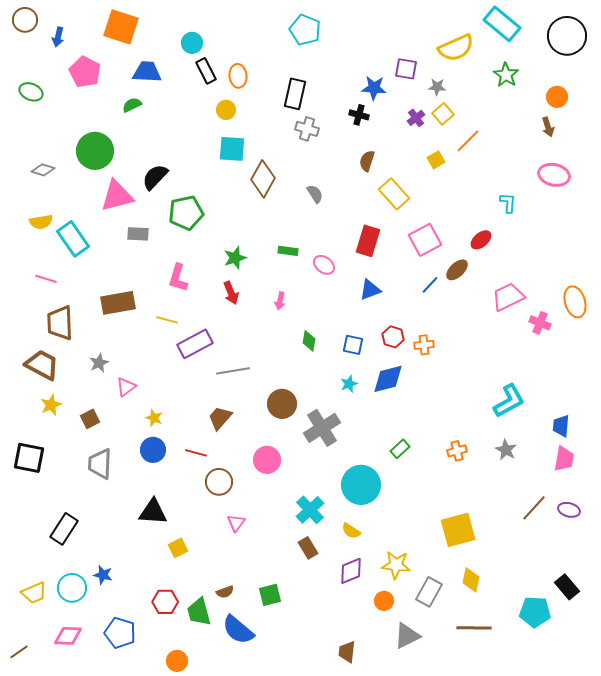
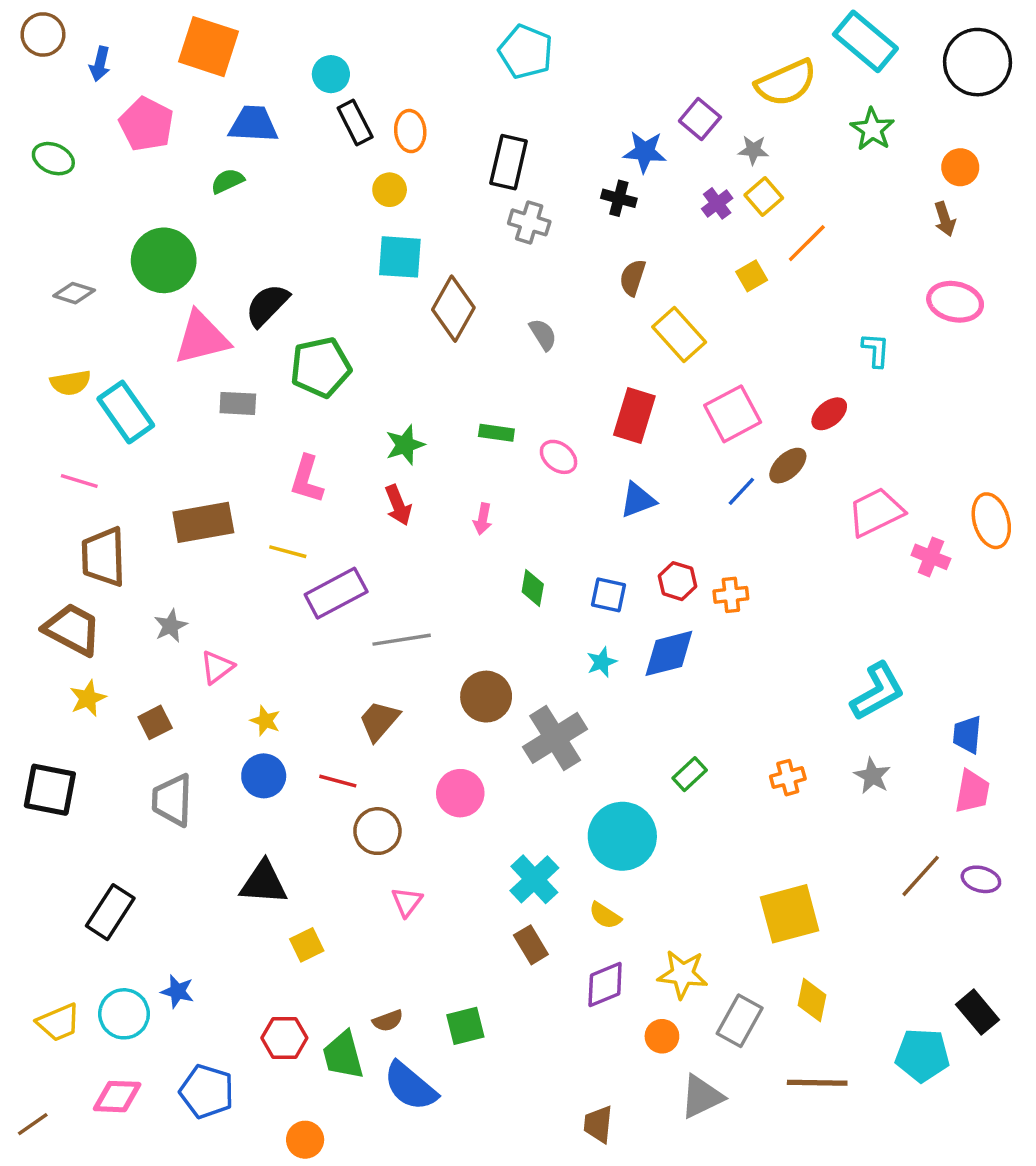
purple square: (406, 69) -> (700, 119), turned 30

